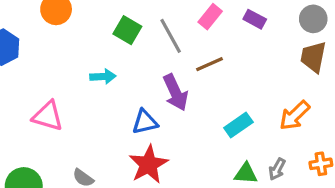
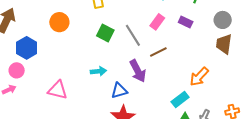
cyan arrow: (103, 76) -> (98, 71), moved
orange arrow: (295, 115) -> (199, 77), moved
cyan rectangle: (238, 125) -> (180, 99), moved

